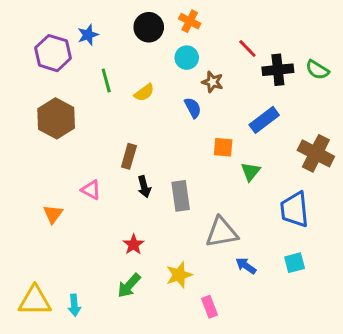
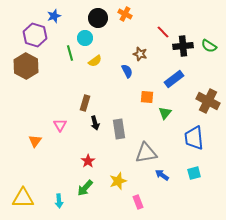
blue star: (88, 35) -> (54, 16), moved
cyan circle: (187, 58) -> (85, 38), moved
brown hexagon: (56, 118) -> (26, 66), moved
pink triangle: (91, 190) -> (60, 125), turned 32
cyan arrow: (74, 305) -> (59, 201), moved

